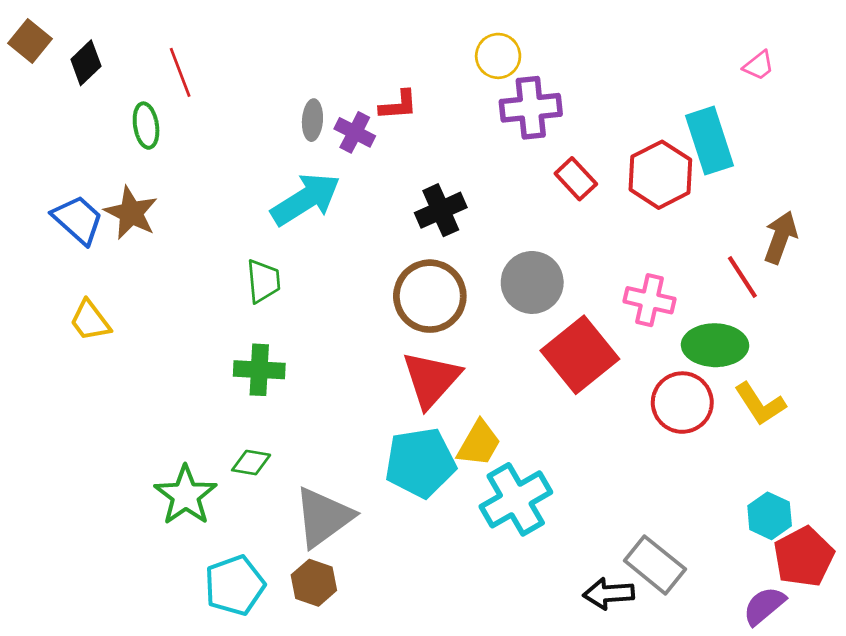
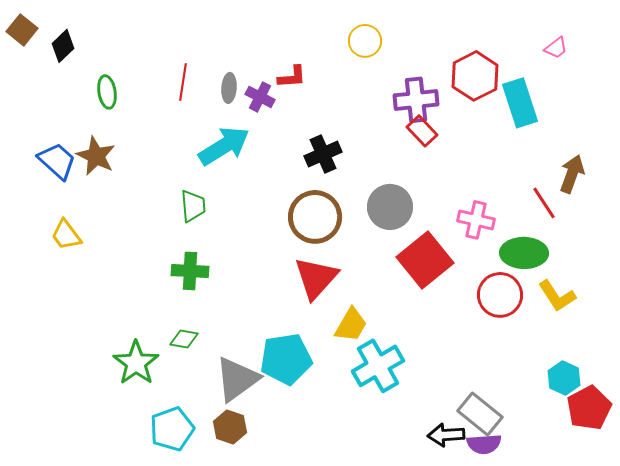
red line: (180, 72) -> (183, 82), moved, turned 30
purple cross: (531, 108) -> (416, 100), moved
red hexagon: (660, 175) -> (475, 76), moved
cyan pentagon: (420, 463) -> (286, 359), moved
purple semicircle: (764, 606) -> (484, 444), moved, turned -144

